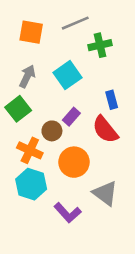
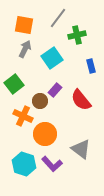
gray line: (75, 23) -> (58, 18), turned -30
gray arrow: (27, 76) -> (25, 49), moved
blue rectangle: (112, 100) -> (91, 66), moved
orange circle: (74, 162) -> (45, 134), moved
cyan hexagon: (31, 184) -> (24, 164), moved

